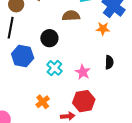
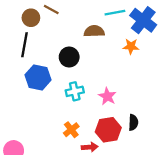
black semicircle: (109, 62) -> (133, 122), moved
cyan cross: (54, 68) -> (75, 91), turned 35
orange cross: (43, 102) -> (71, 130), moved

